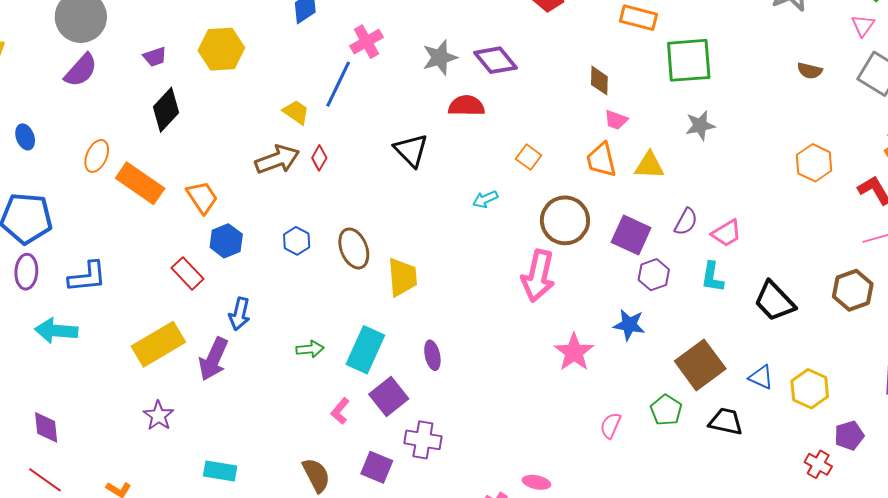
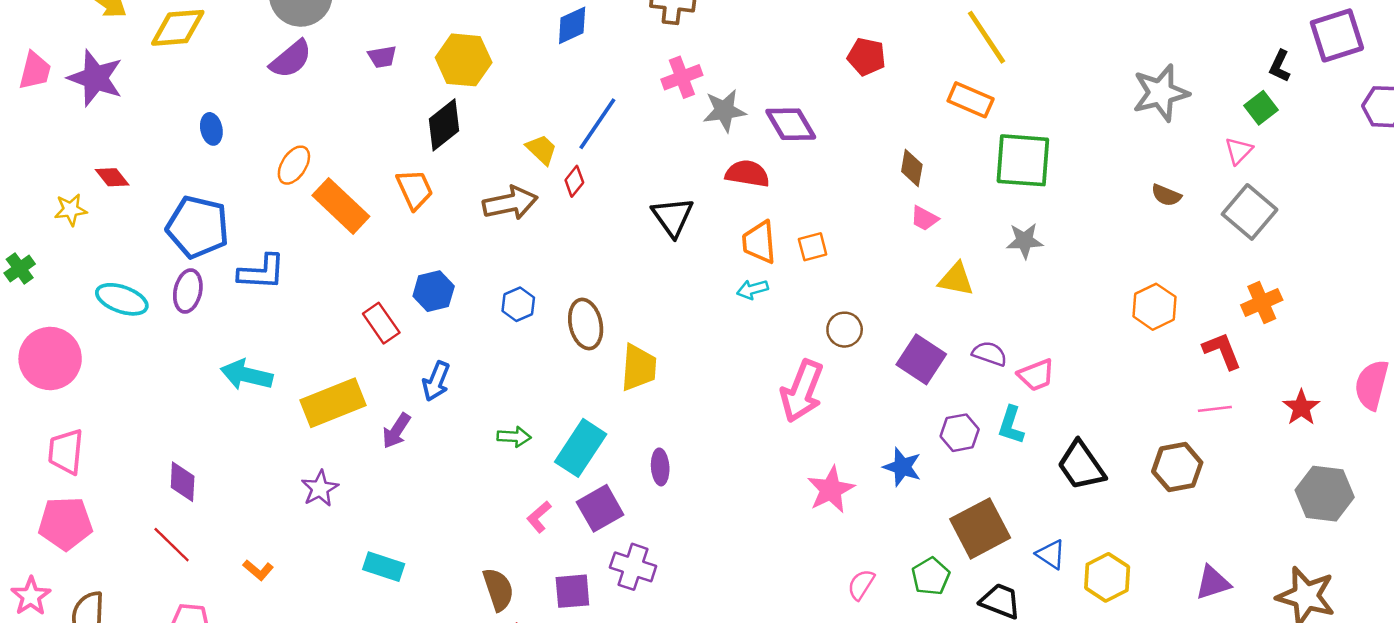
pink cross: (366, 42) -> (682, 77), moved
black diamond: (166, 110) -> (444, 125), moved
orange square: (529, 157) -> (813, 247), turned 30
red diamond: (319, 158) -> (574, 181), moved
orange trapezoid: (601, 160) -> (759, 242), moved
orange trapezoid: (202, 197) -> (415, 189), moved
brown circle: (565, 220) -> (845, 330), size x0.6
purple semicircle: (686, 222) -> (990, 354), turned -108
purple hexagon: (654, 275) -> (960, 433), moved
blue L-shape: (87, 277) -> (262, 272), moved
cyan arrow: (56, 331) -> (247, 375), moved
purple arrow: (213, 359) -> (396, 431), size x0.7
purple square: (377, 467) -> (572, 591), turned -36

